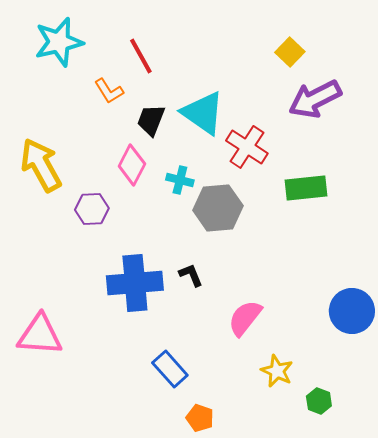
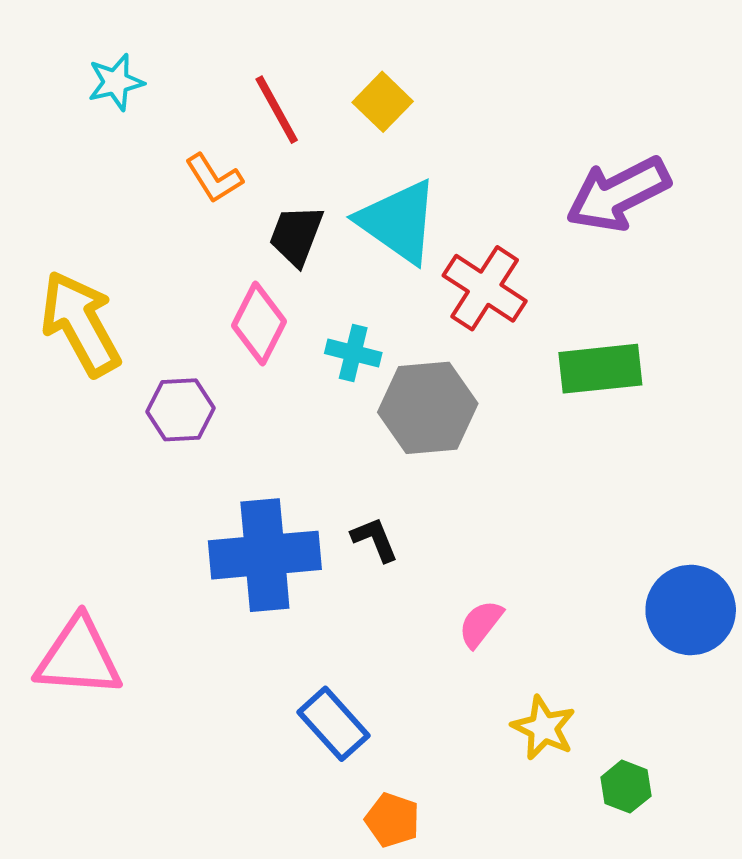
cyan star: (59, 42) -> (116, 82), size x0.6
yellow square: (290, 52) -> (383, 102), moved
pink semicircle: (245, 318) -> (481, 624), size x0.7

